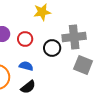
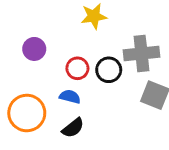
red circle: (25, 39) -> (77, 68), moved

